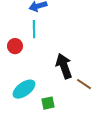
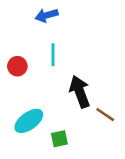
cyan line: (34, 29) -> (53, 55), moved

